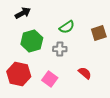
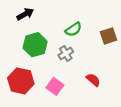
gray cross: (60, 49) -> (66, 54), turned -32

